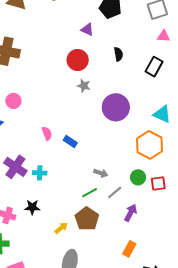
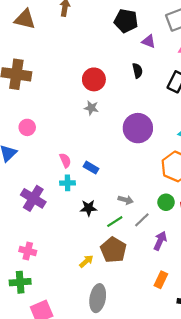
purple triangle: (87, 30) -> (149, 41), moved
gray star: (84, 86) -> (91, 108), moved
cyan cross: (40, 173) -> (68, 183), moved
black star: (32, 207) -> (89, 208), moved

